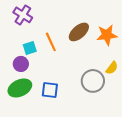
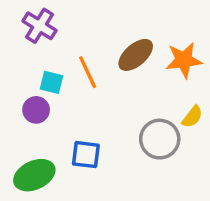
cyan square: (30, 48) -> (52, 82), turned 32
green ellipse: (20, 88) -> (34, 175), moved

